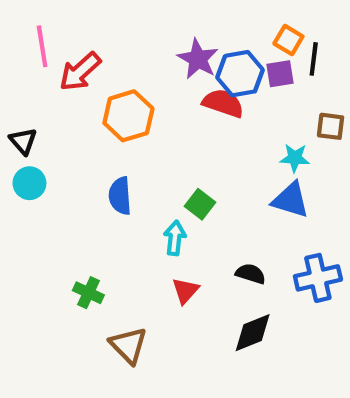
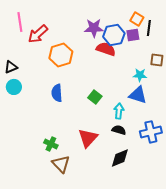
purple star: (198, 59) -> (94, 28), turned -30
black triangle: (23, 141) -> (11, 67), turned 48
cyan arrow: (175, 238) -> (119, 111), moved
red triangle: (185, 291) -> (88, 138), size x1.5
green cross: (88, 293) -> (51, 144), moved

